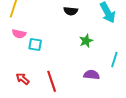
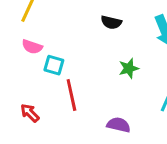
purple semicircle: (92, 75) -> (119, 125), moved
red line: (52, 81) -> (71, 95), moved

